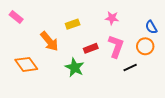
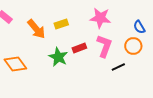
pink star: (112, 18) -> (100, 18), size x1.5
orange arrow: (49, 41) -> (36, 29), moved
green star: (75, 67) -> (58, 57), moved

